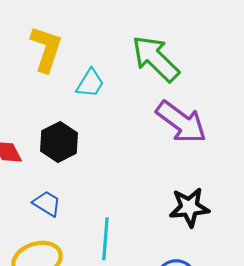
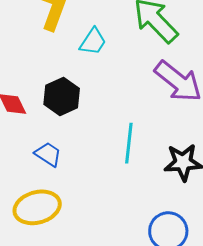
cyan line: (105, 239) -> (129, 143), moved

